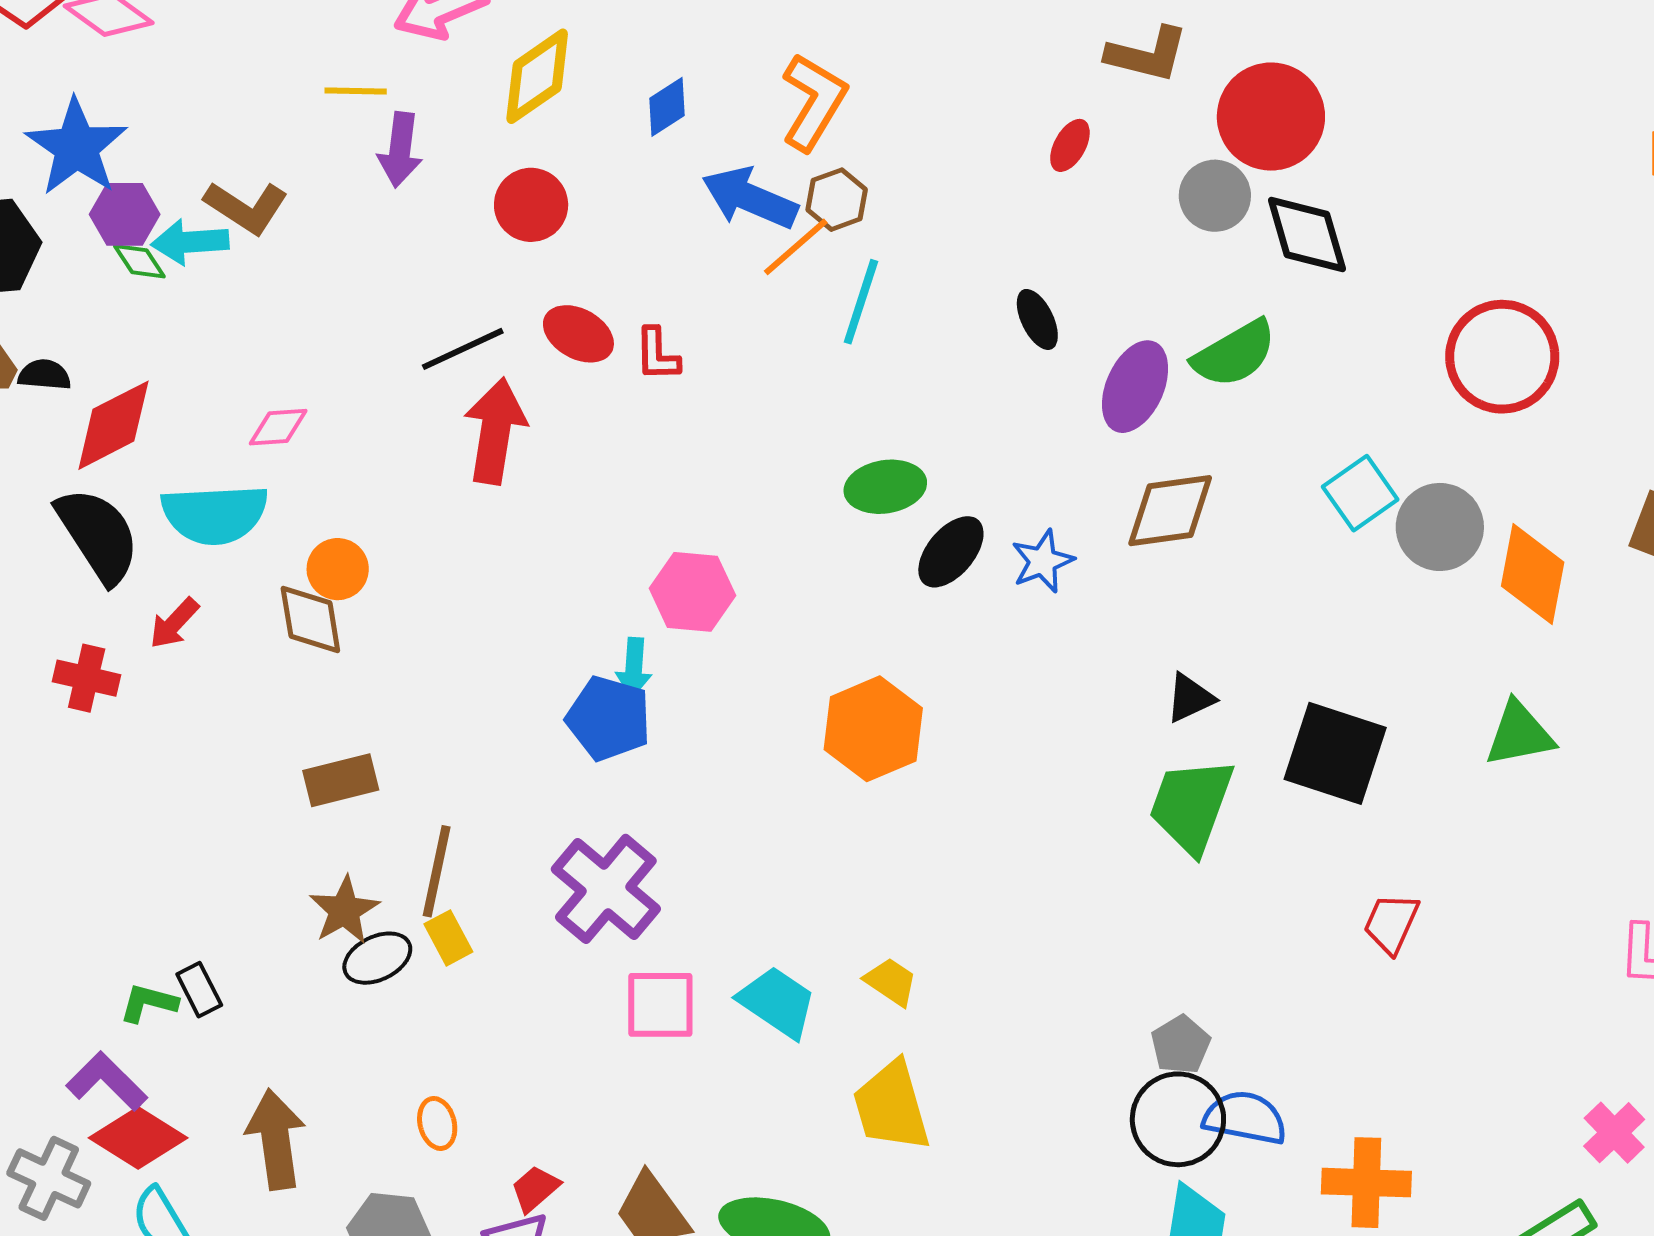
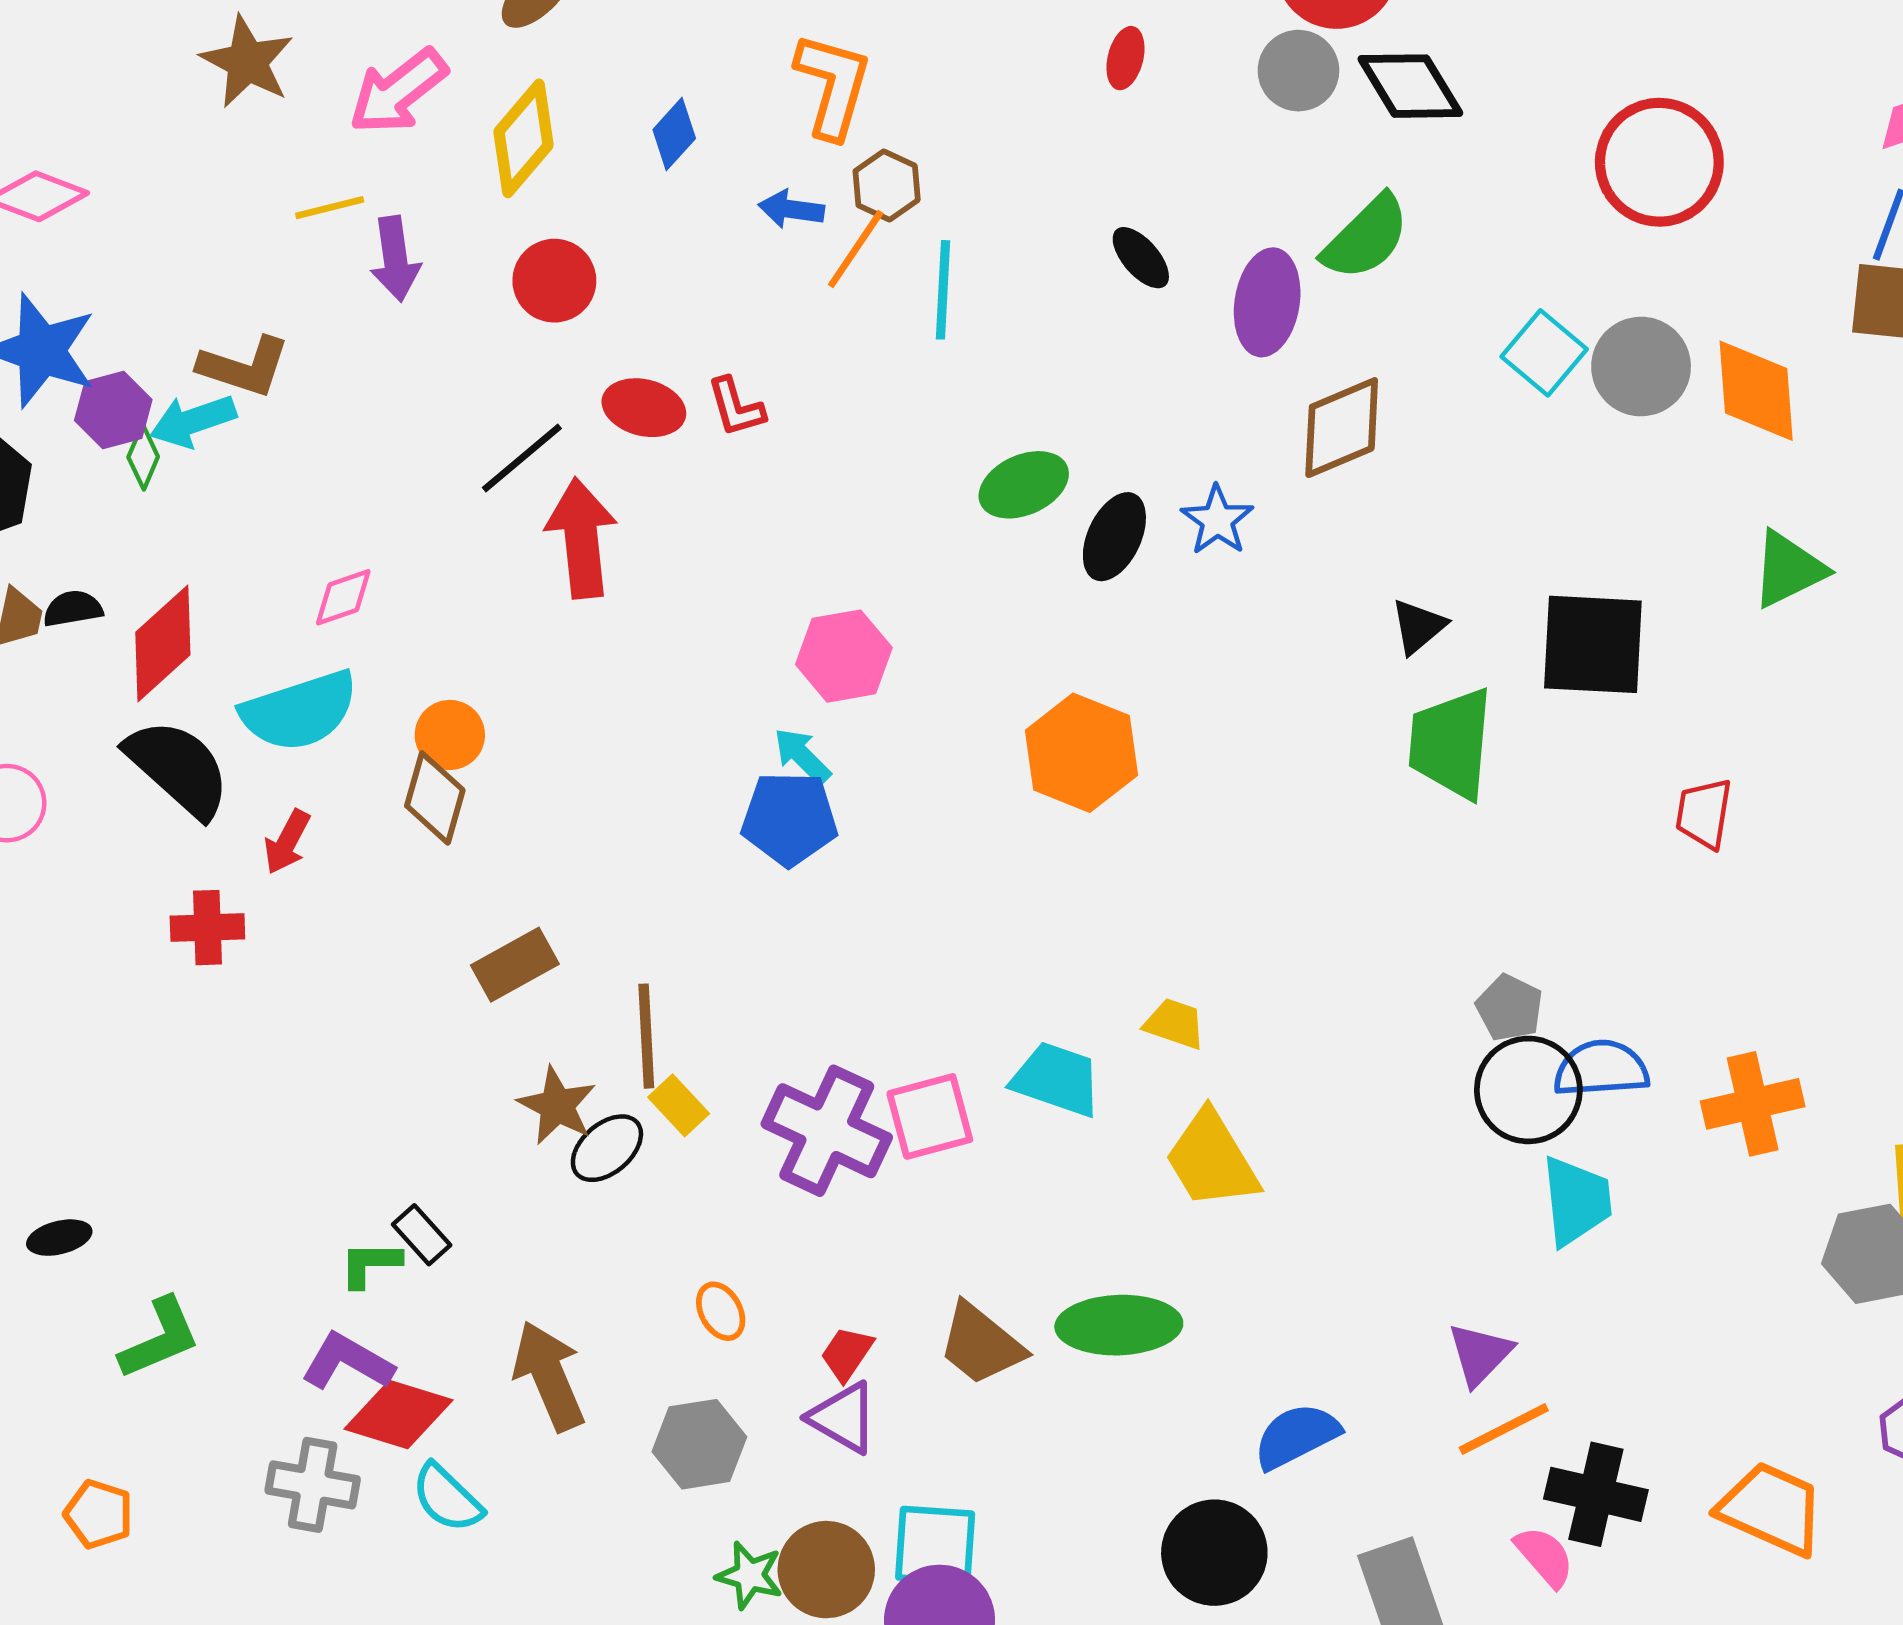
blue arrow: (750, 198) -> (791, 209), size x0.6
green diamond: (139, 261) -> (143, 457), turned 72
brown diamond: (310, 619) -> (435, 798), turned 40
cyan arrow: (634, 668) -> (802, 756), turned 146
purple cross: (606, 889) -> (827, 1131), moved

